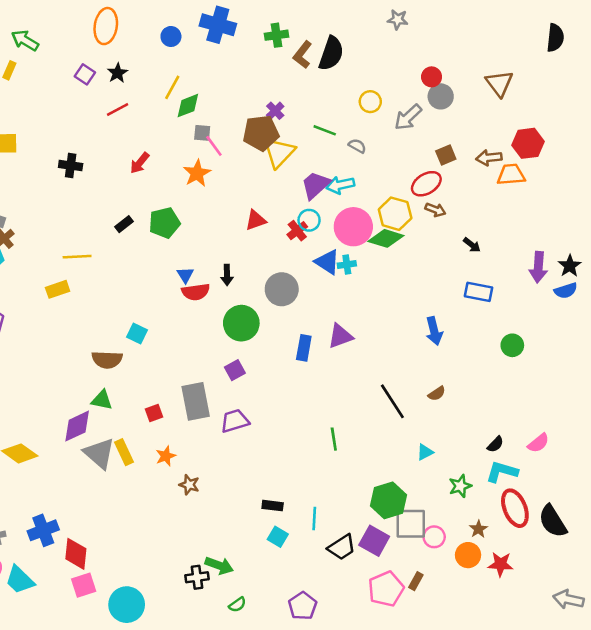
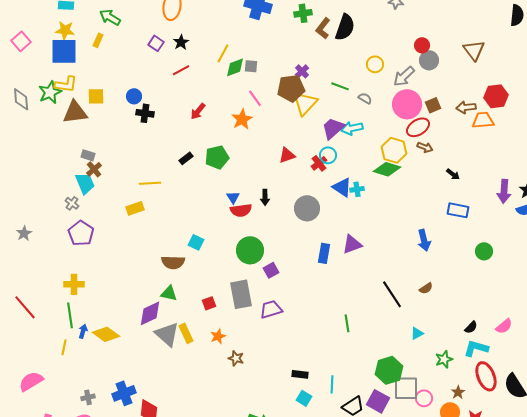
blue circle: (171, 36) -> (134, 96), moved
gray square: (202, 133) -> (251, 66), moved
pink circle: (353, 227) -> (407, 104), moved
green circle: (241, 323) -> (250, 250), moved

